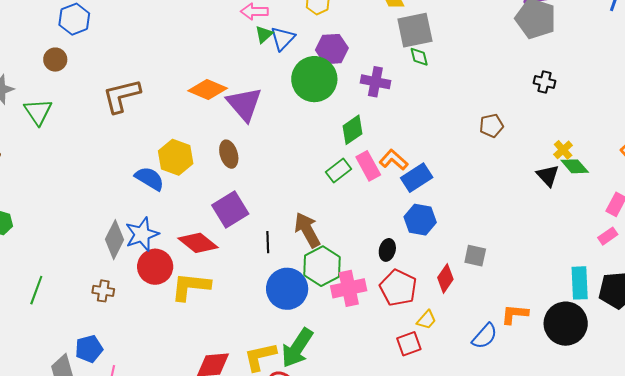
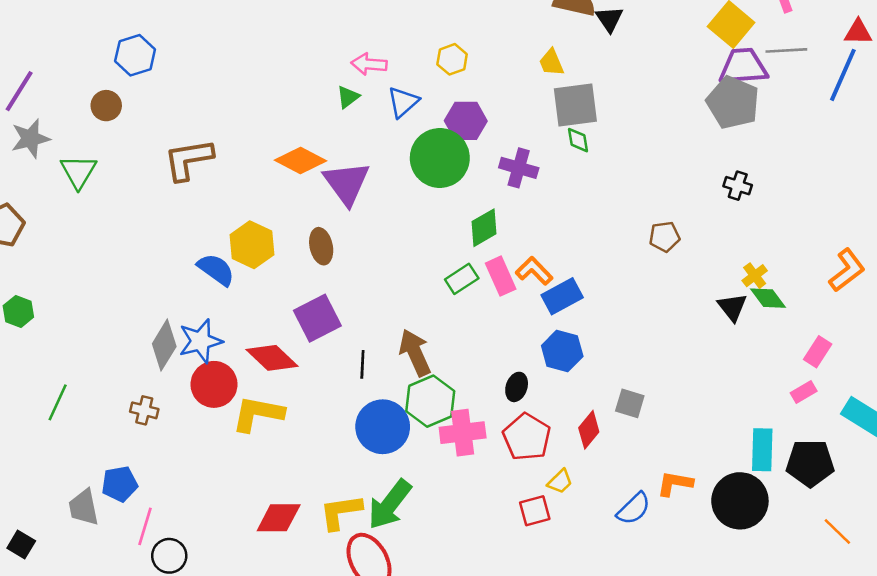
green triangle: (264, 34) -> (348, 97), moved

